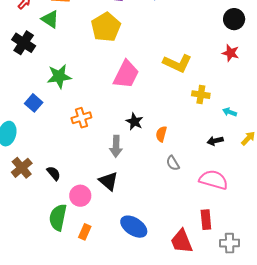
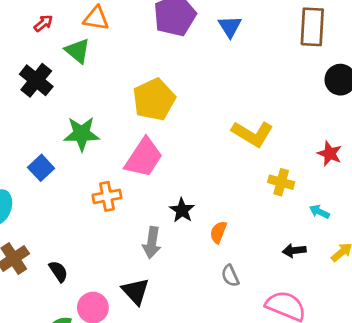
yellow pentagon: (106, 27) -> (154, 100), moved
red star: (231, 53) -> (330, 154), moved
pink trapezoid: (126, 74) -> (144, 158), moved

